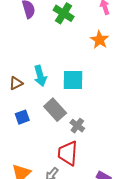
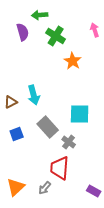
orange star: (100, 40) -> (73, 61), moved
cyan square: (73, 80) -> (80, 114), moved

